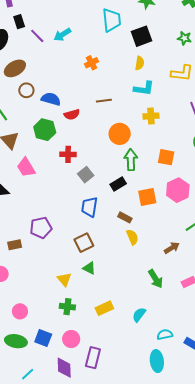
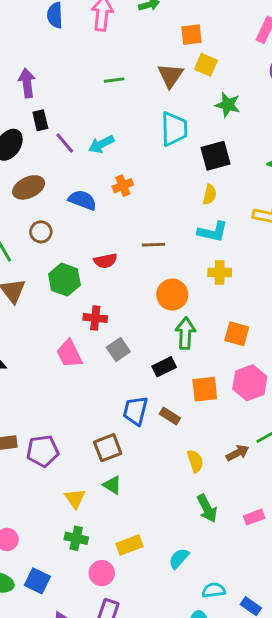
orange cross: (92, 63) -> (123, 186), moved
brown circle: (26, 90) -> (41, 232), moved
blue semicircle: (51, 99) -> (82, 200), moved
pink trapezoid: (26, 167) -> (69, 354), moved
blue trapezoid: (89, 207) -> (135, 411), moved
purple pentagon: (41, 228) -> (43, 451), moved
yellow semicircle: (132, 237) -> (195, 461), moved
brown arrow: (172, 248) -> (238, 453), moved
pink circle: (71, 339) -> (102, 573), moved

